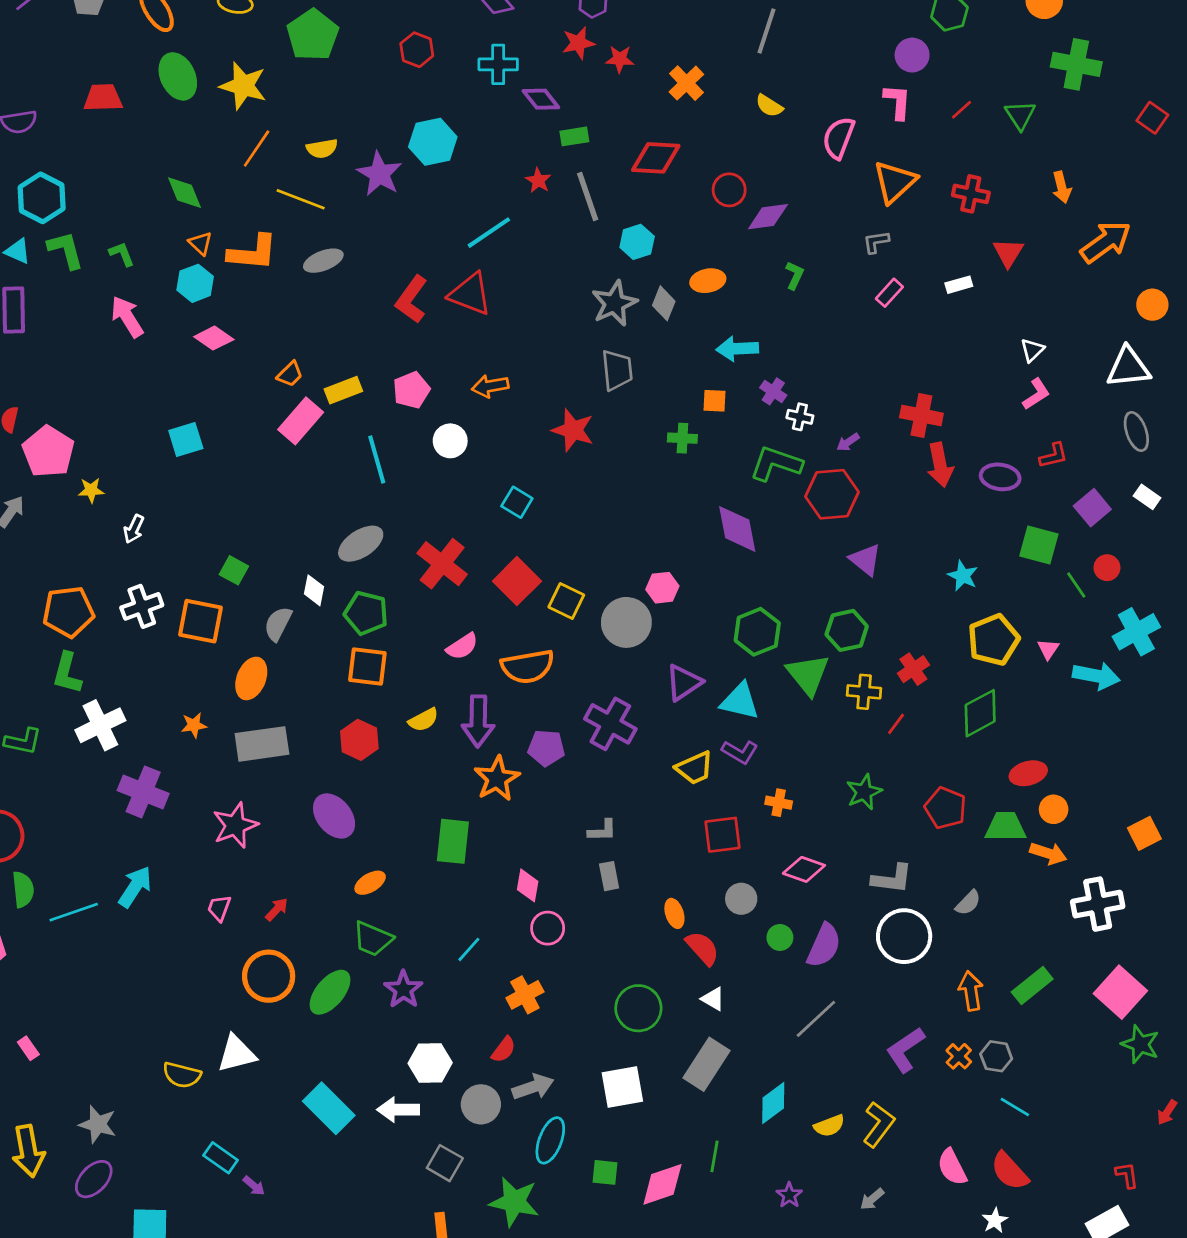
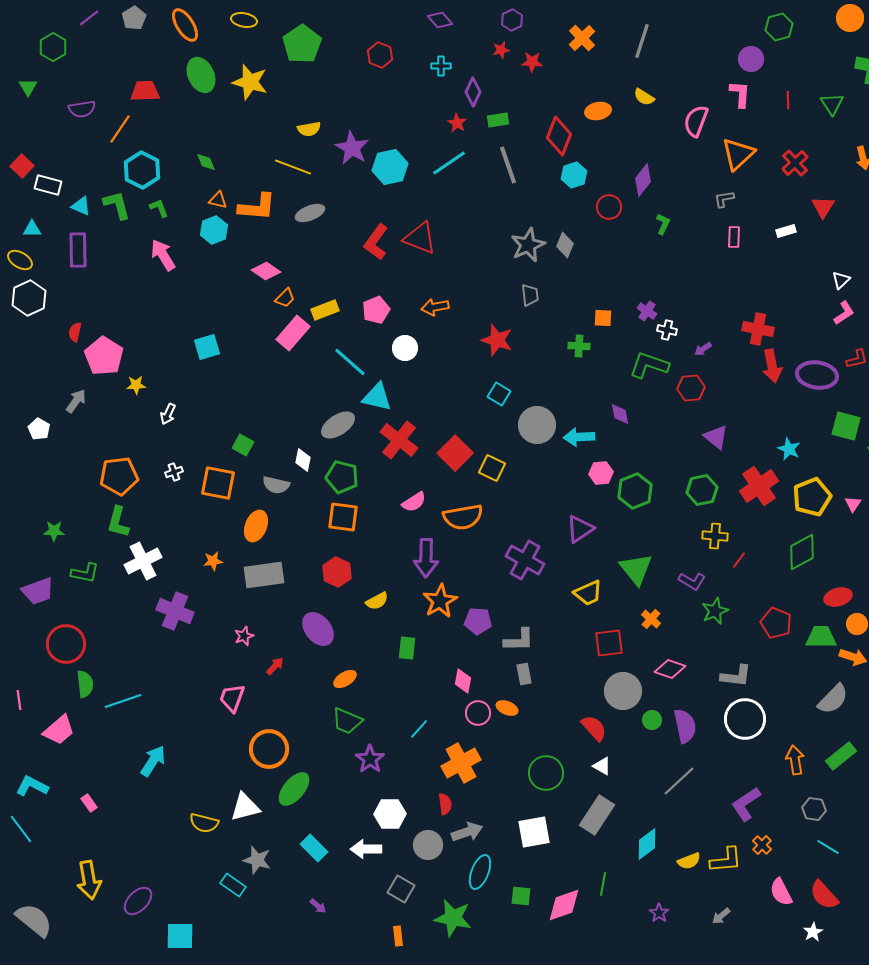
red star: (578, 43) -> (501, 50), size x0.7
cyan cross: (498, 64) -> (441, 66), size x0.7
orange cross: (686, 83) -> (582, 38), moved
purple diamond: (541, 99) -> (473, 92), turned 64
red line: (961, 110) -> (788, 100), turned -48
cyan hexagon: (433, 142) -> (390, 167), moved
orange line: (257, 148) -> (120, 129), moved
red diamond: (656, 158) -> (559, 136), turned -72
red star: (538, 181) -> (457, 123), moved
red circle: (729, 190) -> (609, 207), moved
green diamond: (184, 193) -> (206, 162), size x0.7
red cross: (971, 194) -> (795, 163), turned 36
cyan hexagon: (42, 198) -> (142, 170), moved
purple diamond: (768, 217) -> (643, 180), turned -44
cyan line: (489, 233) -> (449, 163), moved
cyan hexagon: (637, 242) -> (574, 175), moved
orange triangle: (201, 243) -> (218, 200), turned -30
orange ellipse: (708, 281) -> (598, 111), moved
pink rectangle: (889, 293) -> (734, 237), turned -40
pink diamond: (214, 338) -> (266, 271), moved
cyan arrow: (737, 349) -> (579, 437), moved
gray trapezoid: (617, 370) -> (530, 295), size x0.7
cyan line: (377, 460) -> (350, 362), turned -33
purple ellipse: (1000, 477) -> (817, 375), size x1.4
red hexagon: (832, 494) -> (691, 388), size x0.7
cyan square: (517, 502) -> (499, 394), moved
purple diamond: (737, 529) -> (620, 414), size x0.6
pink hexagon: (662, 588) -> (601, 473), moved
white cross: (142, 606) -> (174, 472), size x0.6
gray circle: (626, 622) -> (537, 425), moved
gray semicircle: (278, 624) -> (276, 485), turned -104
red cross: (913, 669) -> (759, 486), moved, size x1.6
green triangle: (808, 674) -> (636, 569), moved
cyan triangle: (740, 701) -> (377, 397), moved
yellow semicircle: (423, 720) -> (377, 601), moved
purple pentagon: (546, 748) -> (478, 621), moved
purple L-shape: (740, 752) -> (692, 581), moved
orange cross: (779, 803) -> (651, 619), turned 30
pink star: (235, 825) -> (244, 636), size x0.6
gray L-shape: (602, 831) -> (519, 640), size x1.4
green rectangle: (453, 841) -> (407, 648), size x0.7
cyan arrow: (135, 887) -> (153, 761), moved
gray circle: (741, 899) -> (623, 691), size x1.6
gray semicircle: (968, 903) -> (833, 699), moved, size x1.6
pink trapezoid: (219, 908) -> (232, 698), size x1.4
red arrow: (277, 909) -> (275, 666), moved
orange ellipse: (674, 913) -> (507, 708), moved, turned -50
purple semicircle: (824, 945) -> (685, 726), turned -36
green ellipse: (330, 992) -> (294, 789), moved
orange cross: (525, 995) -> (461, 763), size x1.4
red semicircle: (504, 1050) -> (445, 804), turned -45
orange cross: (959, 1056) -> (762, 845), moved
cyan rectangle: (329, 1108) -> (314, 848), size x0.7
gray star: (98, 1124) -> (257, 860), moved
yellow L-shape: (879, 1124) -> (726, 860), turned 48
purple arrow: (254, 1186) -> (318, 906), moved

